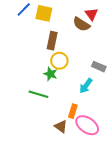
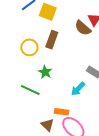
yellow circle: (59, 61) -> (29, 47), moved
orange rectangle: (73, 111) -> (62, 112), turned 72

